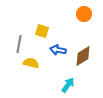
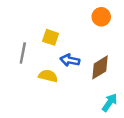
yellow semicircle: (31, 63) -> (48, 76), moved
cyan arrow: (68, 85) -> (110, 102), moved

